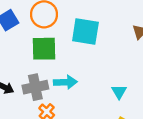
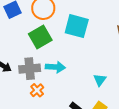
green square: (44, 49) -> (40, 37), turned -35

